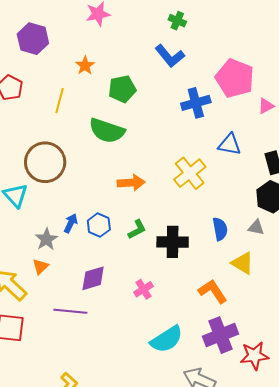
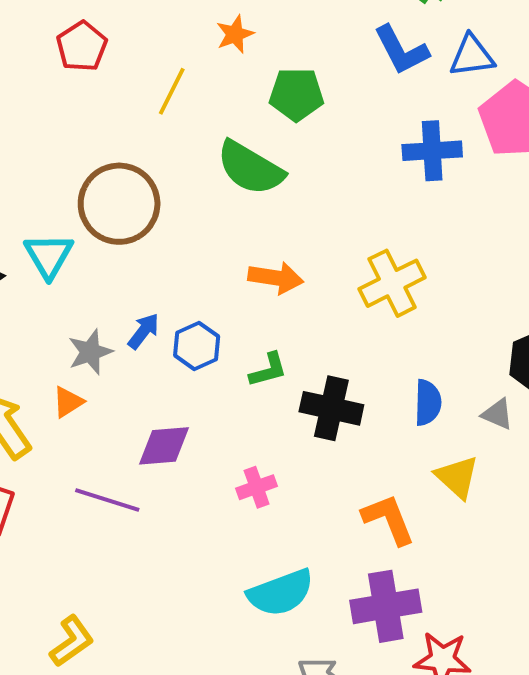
blue triangle: (230, 145) -> (472, 56), moved, turned -30

